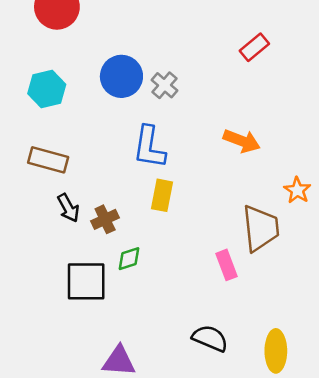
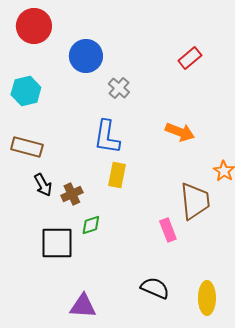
blue circle: (121, 76) -> (86, 56), moved

